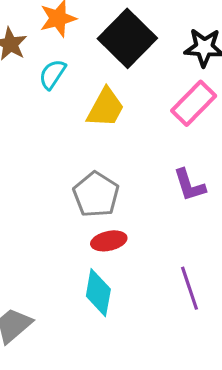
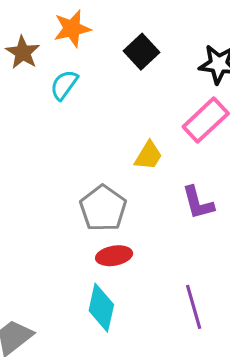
black square: (127, 38) -> (141, 52), size x0.6
yellow trapezoid: (106, 108) -> (148, 156), moved, size x0.7

